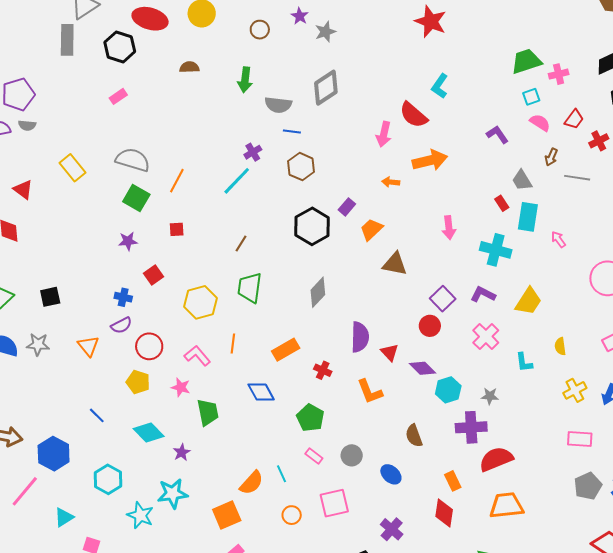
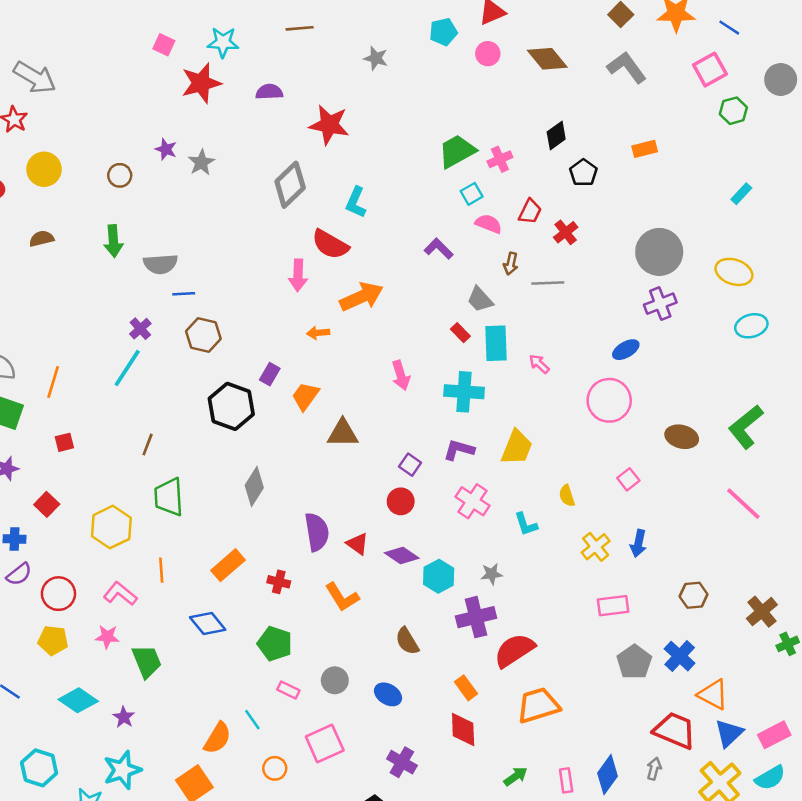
gray diamond: (326, 88) -> (290, 185), moved
purple square: (443, 299) -> (410, 465), size x0.7

